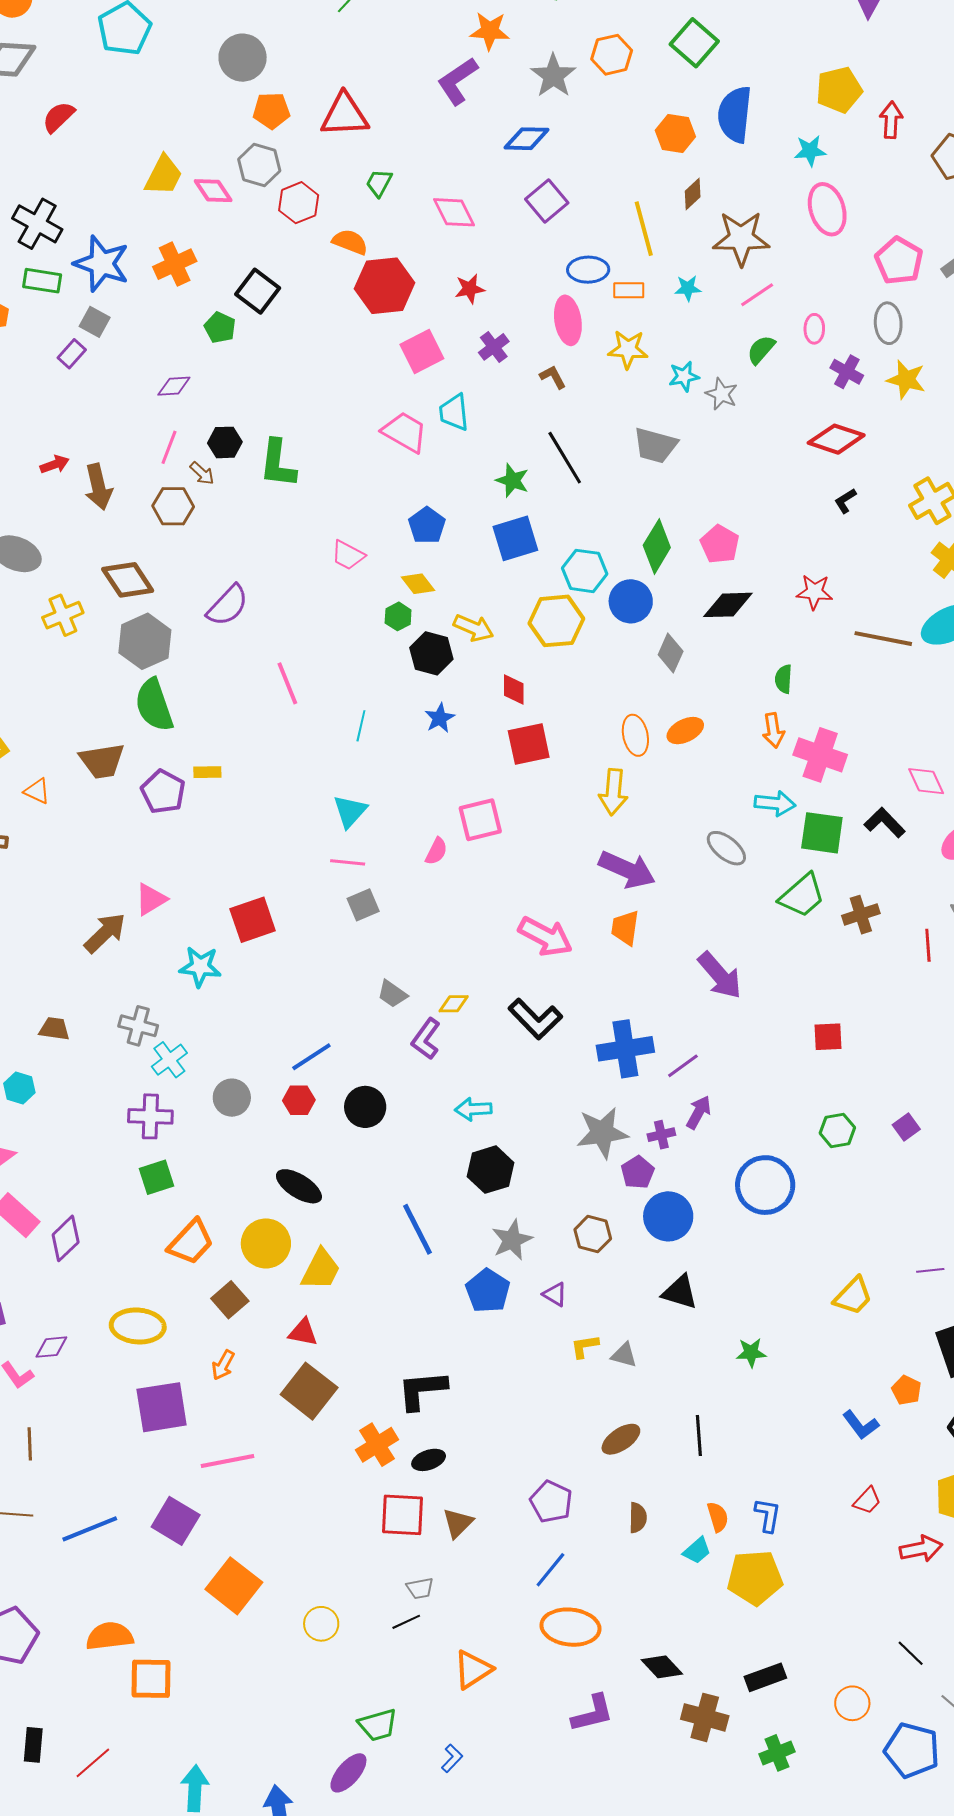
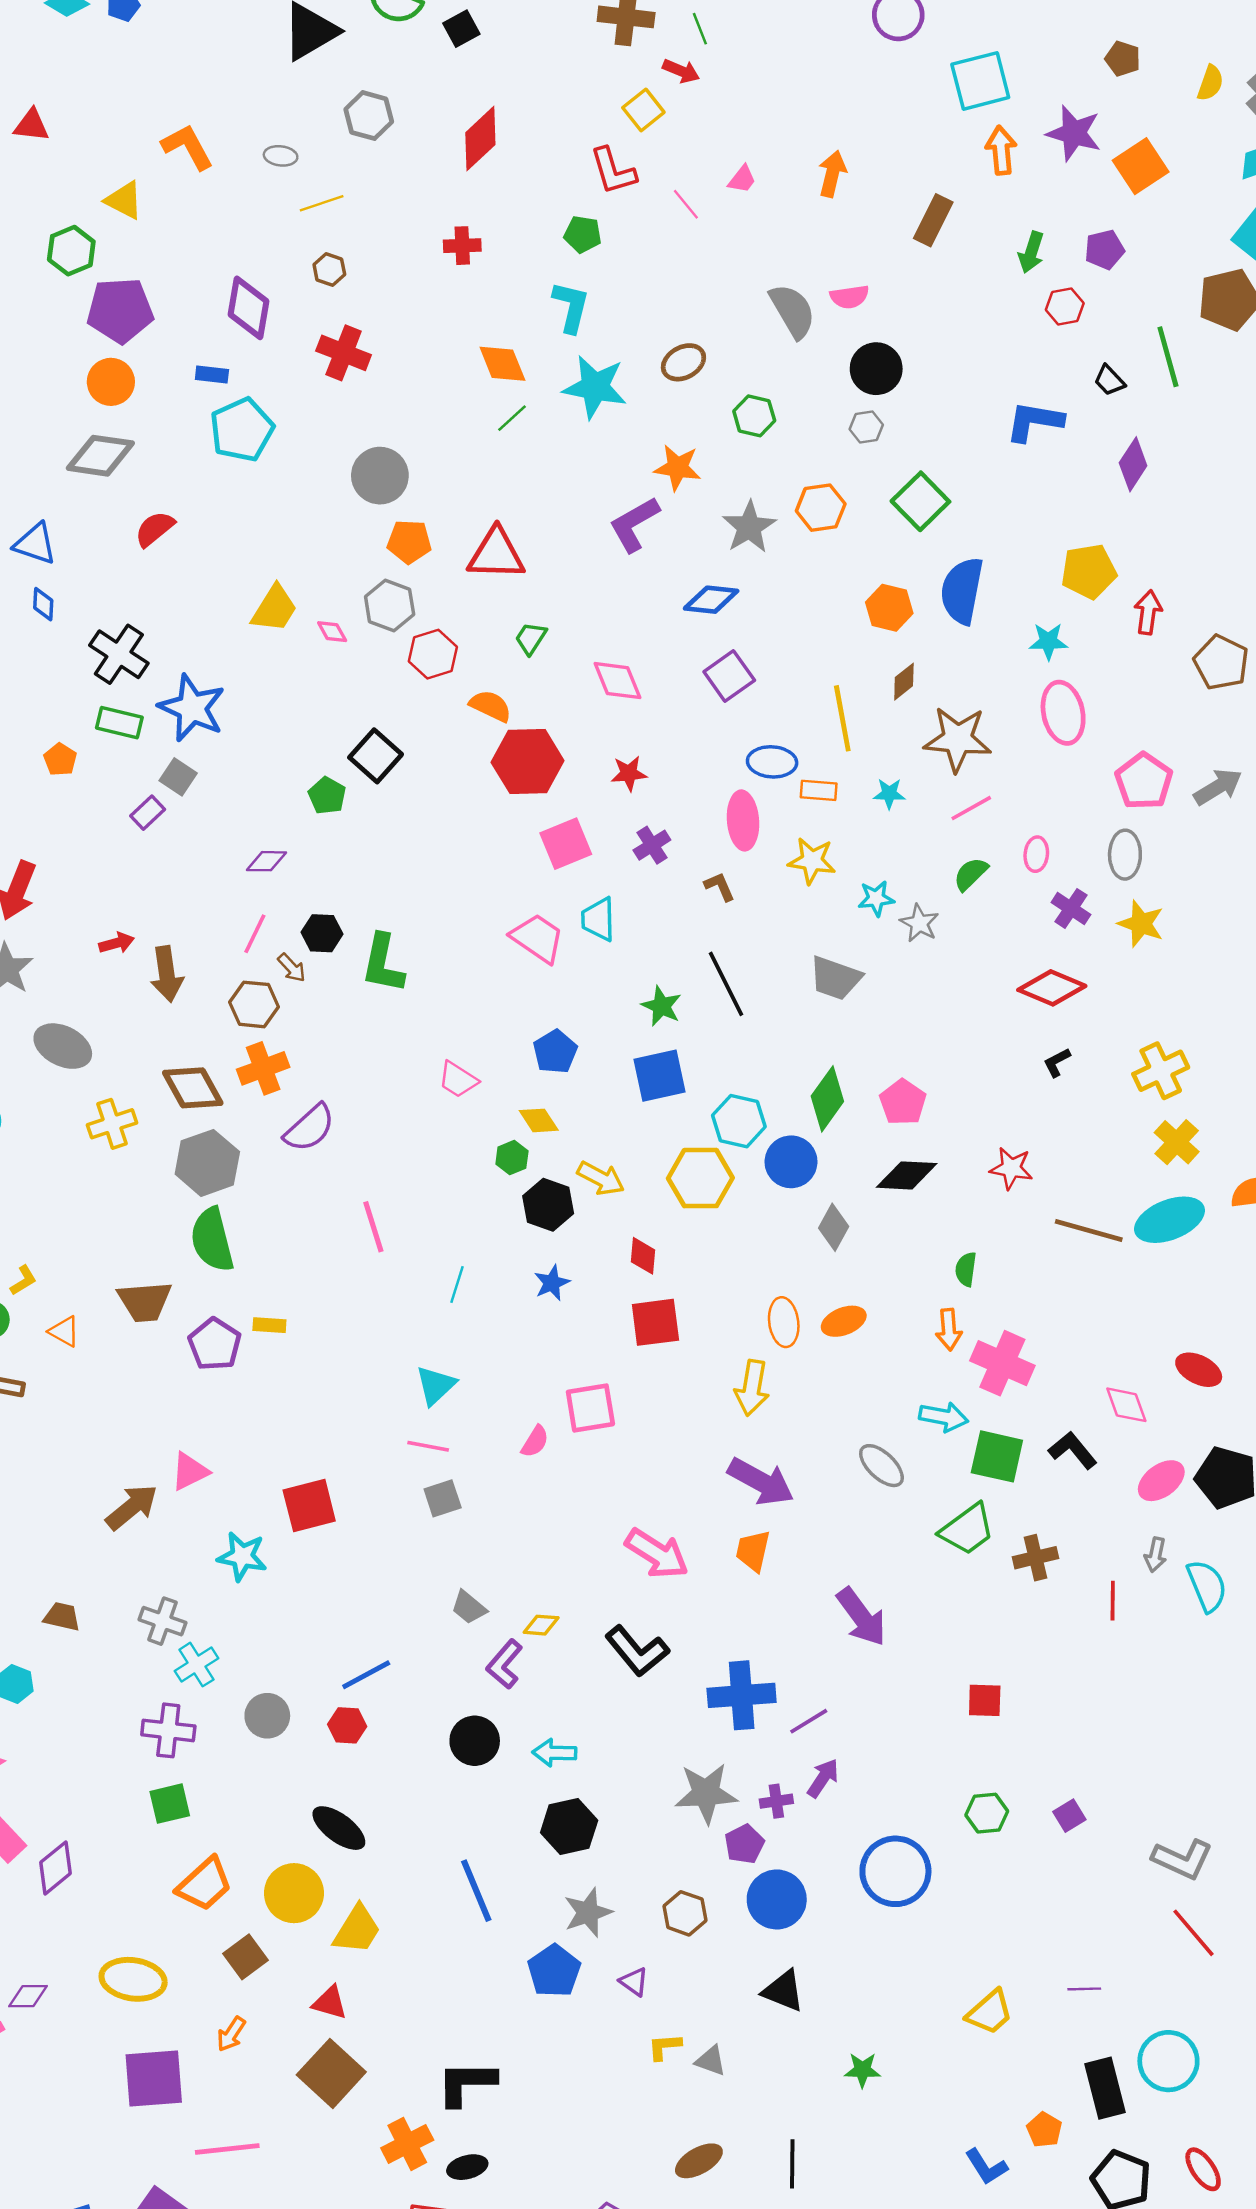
pink diamond: (213, 191) -> (332, 632), size x0.7
orange cross: (175, 264) -> (263, 1068), moved
black circle: (365, 1107) -> (475, 1741), moved

